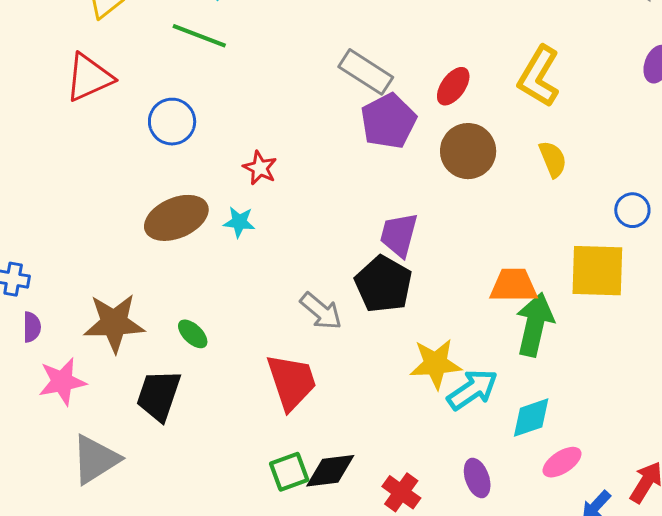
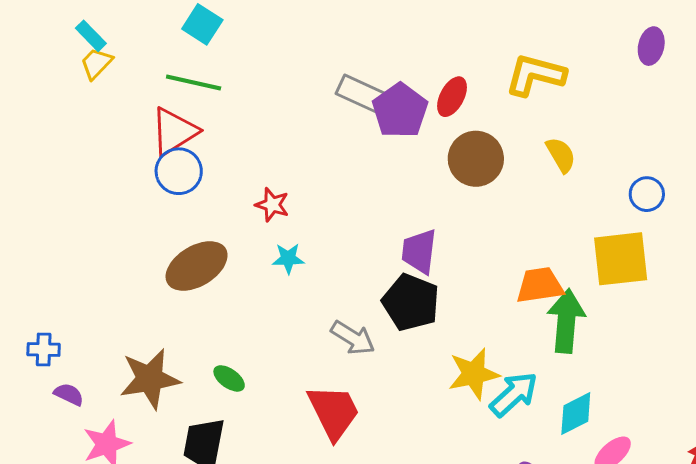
yellow L-shape: (539, 76) -> (535, 75), turned 82
red triangle: (89, 77) -> (174, 131), moved
purple pentagon: (388, 121) -> (400, 111), moved
cyan star: (239, 222) -> (288, 258), moved
purple semicircle: (32, 327) -> (69, 394), turned -56

